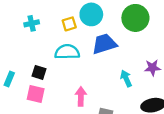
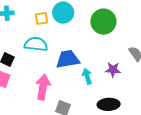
blue trapezoid: (104, 44) -> (68, 59), moved
pink arrow: (81, 96) -> (43, 87), size x1.4

